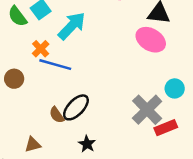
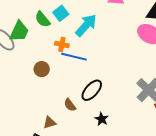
orange cross: (41, 49) -> (62, 44), turned -32
brown semicircle: (57, 115) -> (70, 105), moved
brown triangle: (33, 145) -> (49, 123), moved

